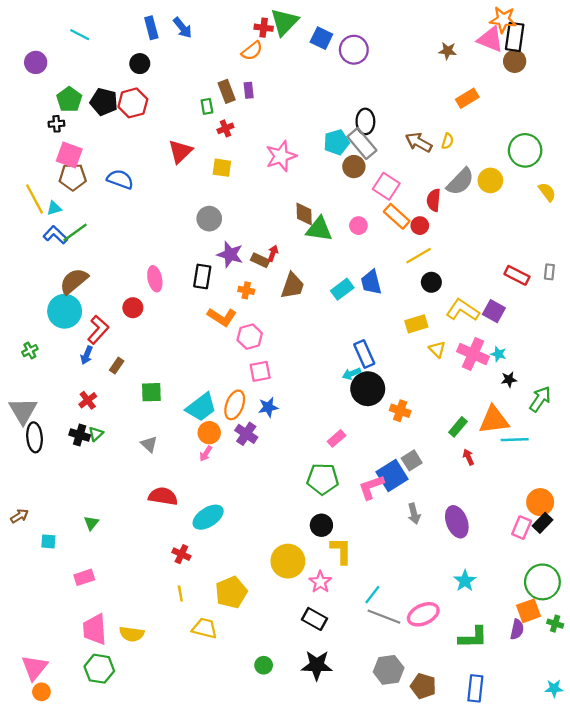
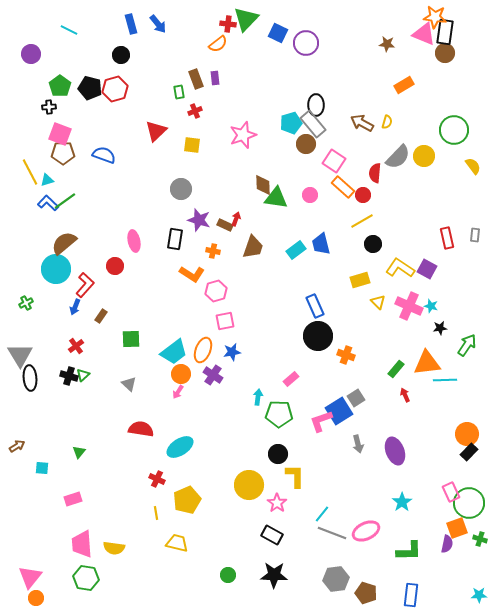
red rectangle: (517, 275) -> (447, 238), turned 50
cyan arrow: (352, 374) -> (258, 397), moved, turned 119
pink rectangle: (522, 528) -> (451, 492), moved, turned -48
yellow pentagon: (231, 592) -> (187, 500), moved

